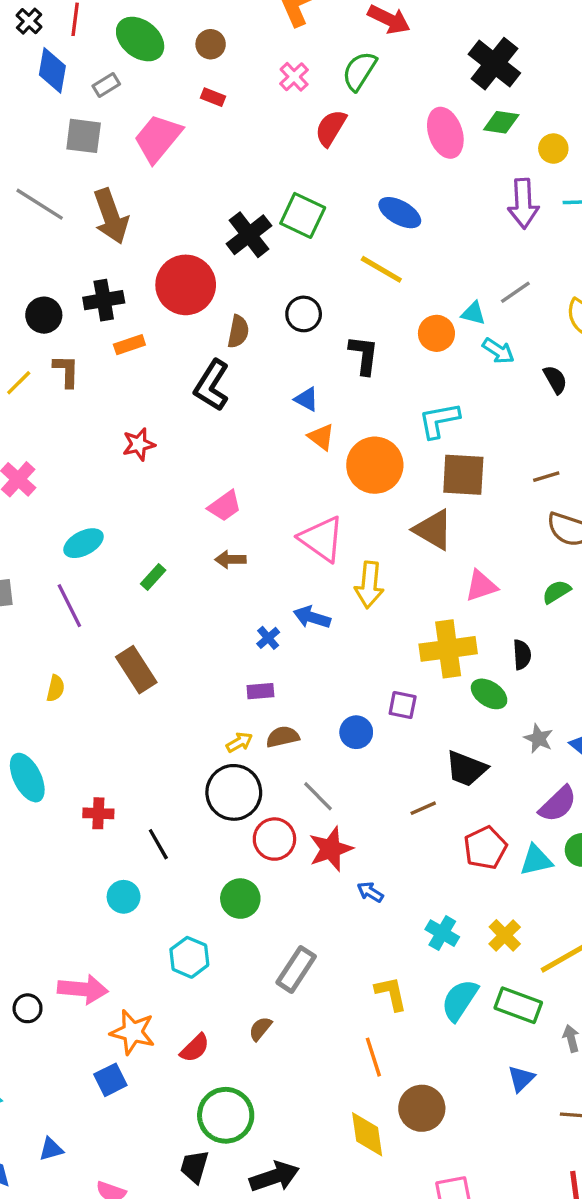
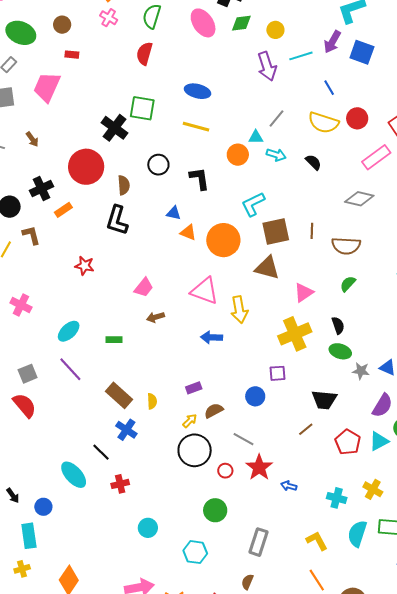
pink cross: (294, 77) -> (109, 18), moved
pink ellipse: (445, 133) -> (203, 23), moved
brown arrow: (111, 216) -> (32, 139), size x0.5
red star: (139, 444) -> (85, 266), turned -30
brown line: (546, 477) -> (312, 231), moved, turned -56
green rectangle: (153, 577) -> (114, 340), turned 63
blue cross: (268, 638) -> (126, 430), moved, size x1.5
yellow semicircle: (56, 688) -> (152, 401), moved
green ellipse: (489, 694) -> (340, 351), moved
red circle: (274, 839) -> (225, 471), size x0.6
black line: (158, 844) -> (101, 452), moved

